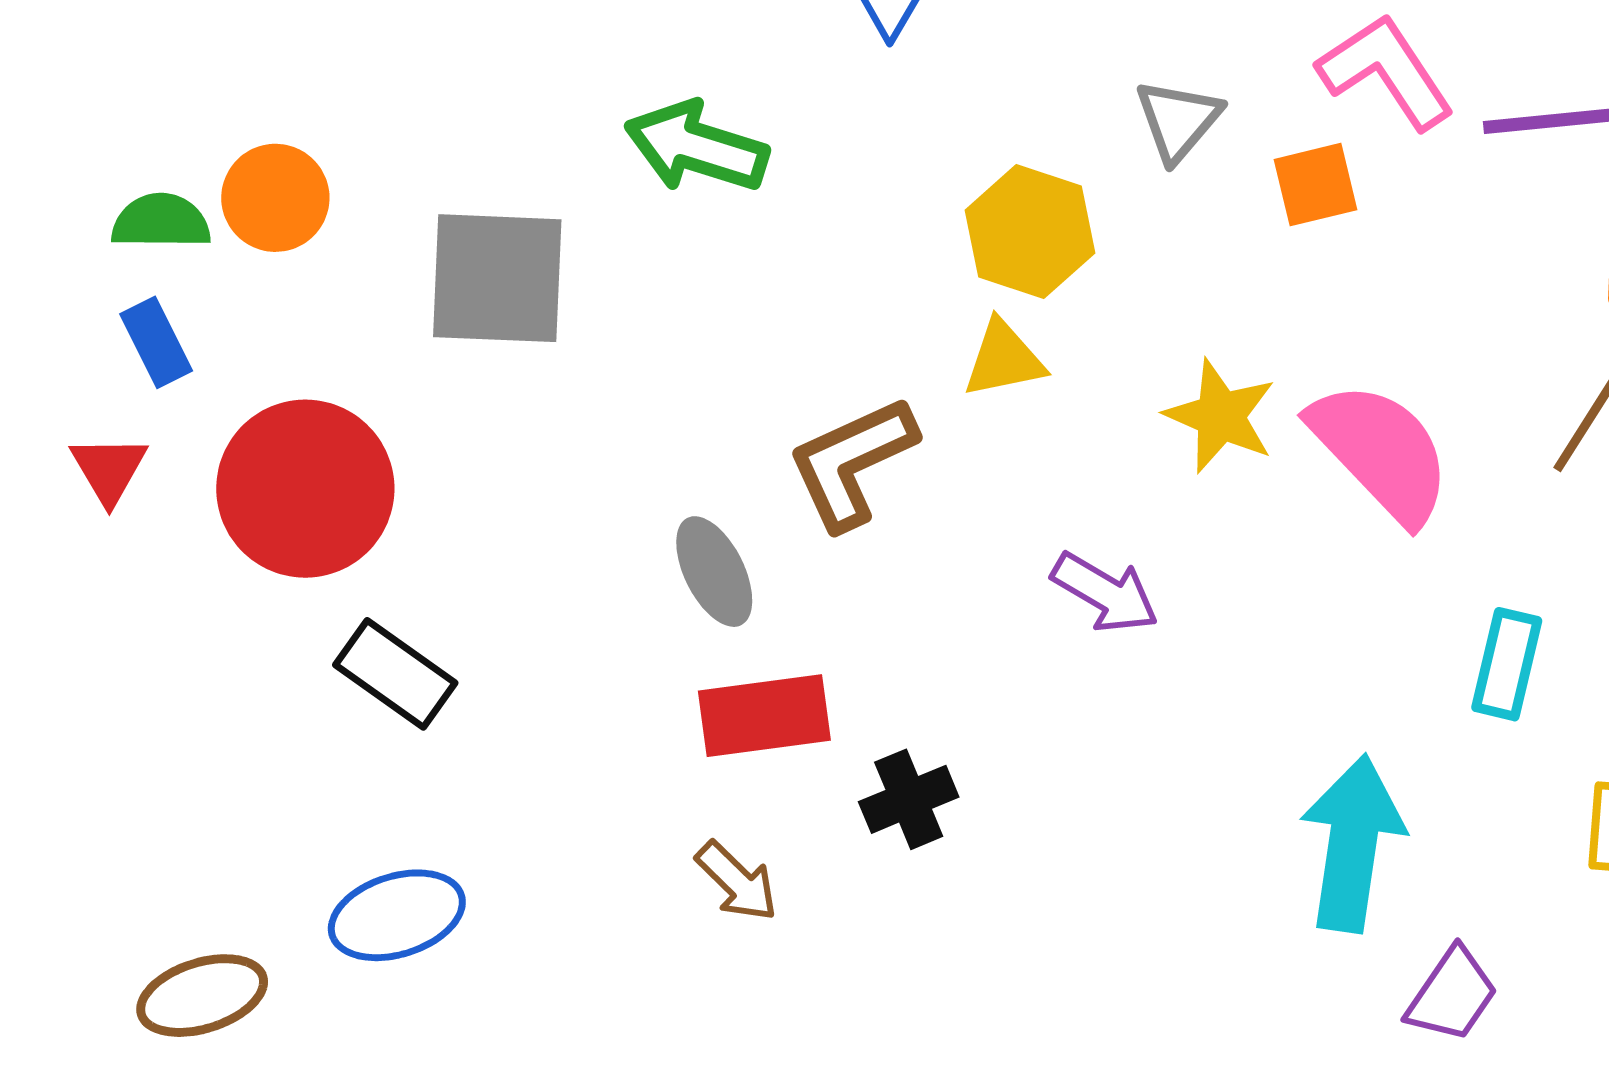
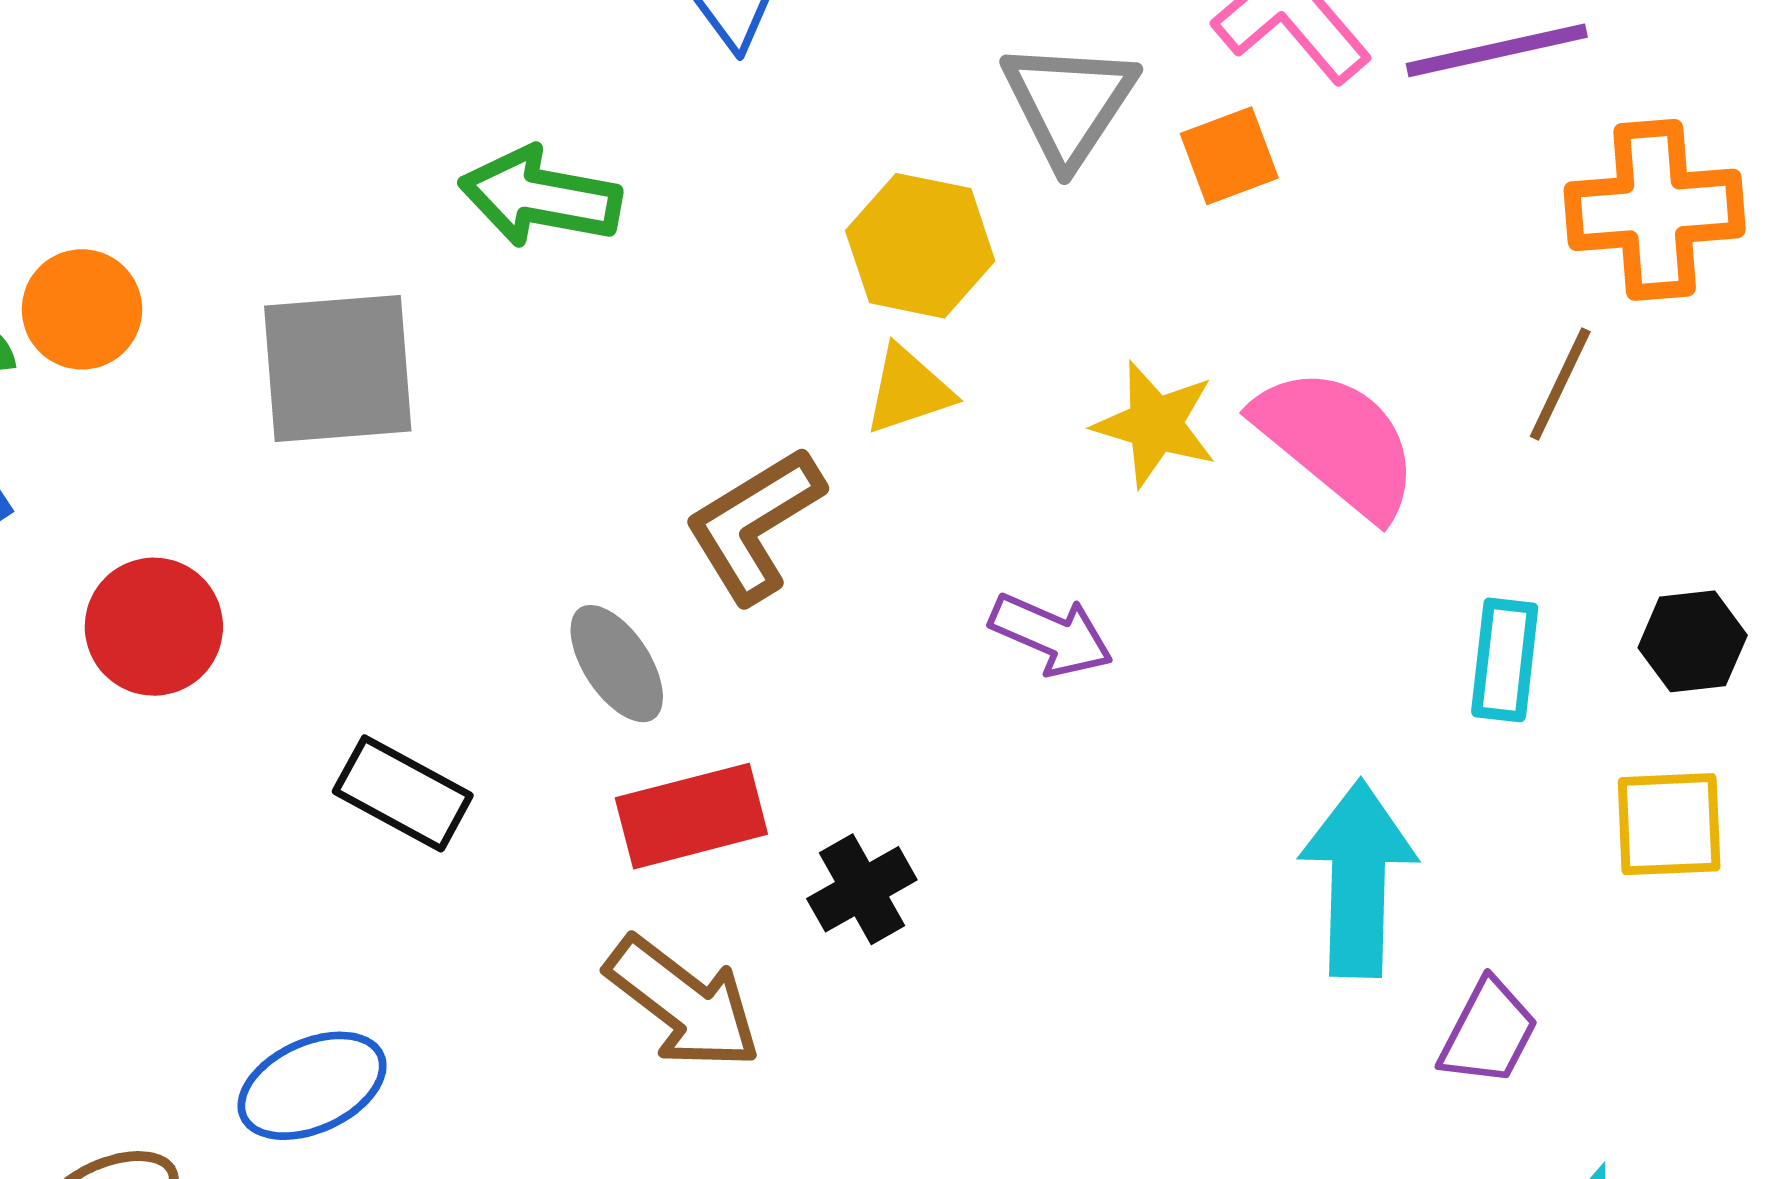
gray triangle: (1178, 120) -> (1069, 103), size x1.4
red circle: (305, 489) -> (154, 627), size x0.7
black rectangle: (395, 674) -> (403, 793), moved
brown arrow: (737, 881) -> (683, 1003), size x1.6

